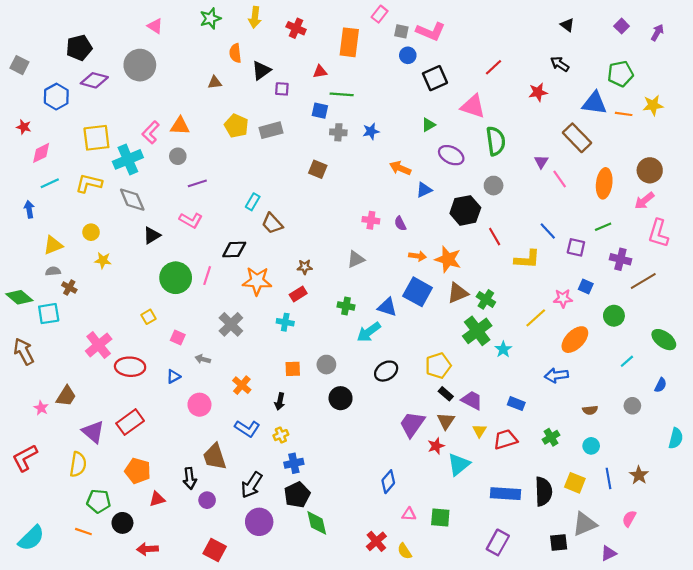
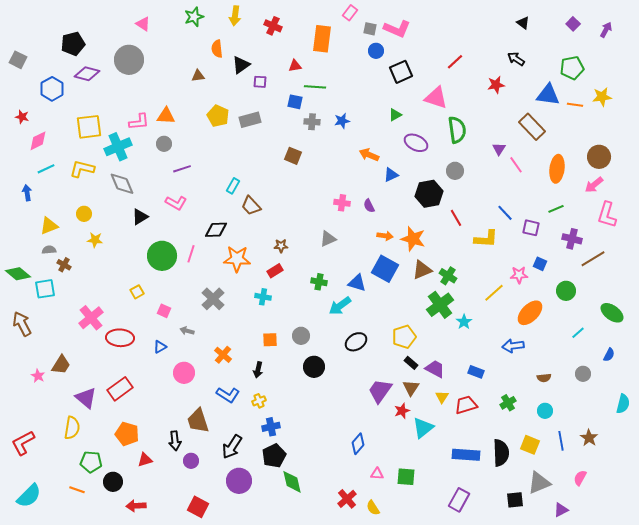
pink L-shape: (151, 132) -> (139, 122), turned -140
red L-shape: (25, 458) -> (23, 443), moved

